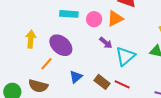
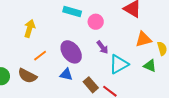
orange triangle: (115, 19) -> (143, 39), moved
purple ellipse: (61, 45) -> (71, 52), moved
blue triangle: (76, 77) -> (66, 74), turned 40

